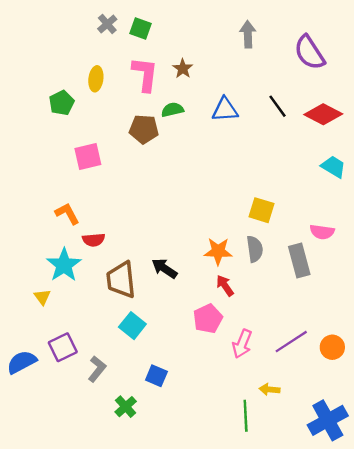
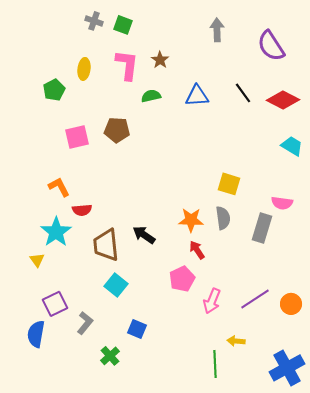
gray cross: (107, 24) -> (94, 21), turned -30
brown pentagon: (144, 129) -> (117, 130), moved
gray rectangle: (299, 260) -> (262, 228), turned 32
blue semicircle: (22, 362) -> (36, 334), moved, turned -52

